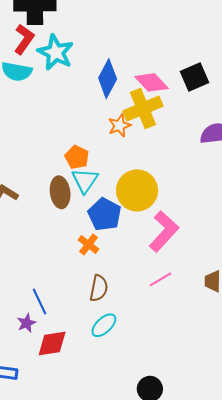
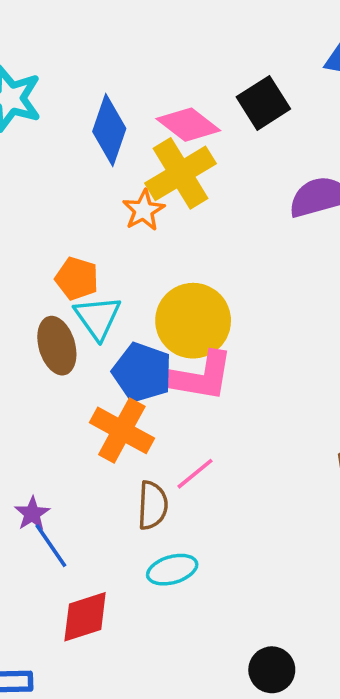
pink L-shape: (164, 231) -> (198, 376), moved, turned 66
orange cross: (88, 244) -> (122, 430), size x1.6
pink line: (160, 279) -> (195, 474), moved
purple star: (27, 323) -> (32, 514), moved
cyan ellipse: (104, 325) -> (172, 570), turned 36

